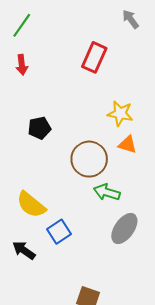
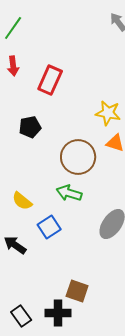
red rectangle: (94, 57) -> (50, 80), moved
green arrow: (107, 192) -> (69, 193), moved
yellow semicircle: (31, 205) -> (22, 201), size x0.7

